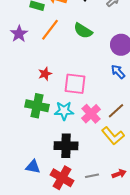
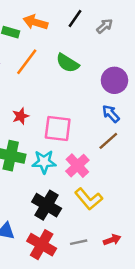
brown line: (116, 111) -> (108, 141), moved
yellow L-shape: (113, 136) -> (89, 199), moved
black cross: (66, 146) -> (47, 205), turned 30

